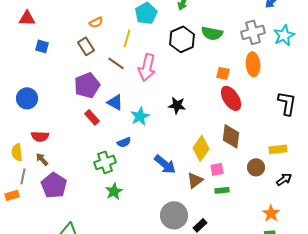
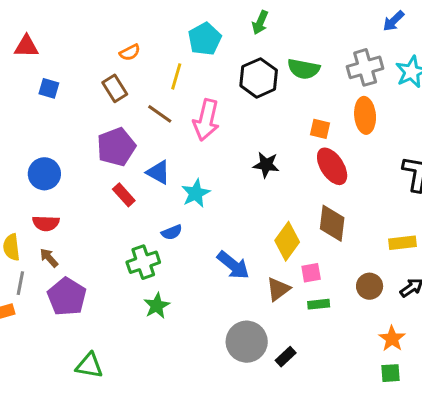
blue circle: (27, 98) -> (44, 174), moved
black star: (177, 105) -> (266, 165), moved
brown circle: (256, 167) -> (370, 286), moved

